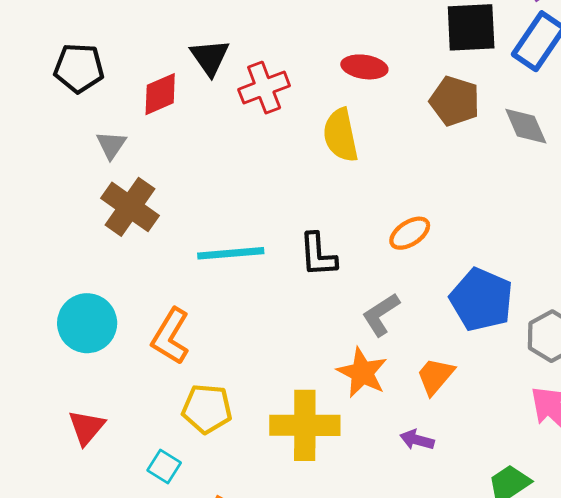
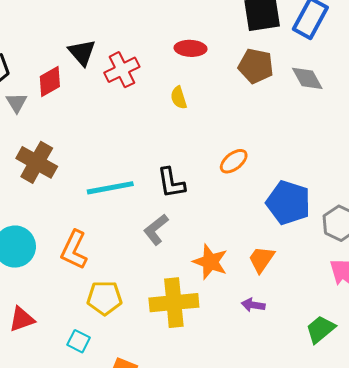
yellow semicircle: (341, 135) -> (179, 98), size x0.6
gray triangle: (111, 145) -> (17, 103), moved
gray L-shape: (381, 315) -> (156, 229), moved
red triangle: (87, 427) -> (22, 319), turned 36

